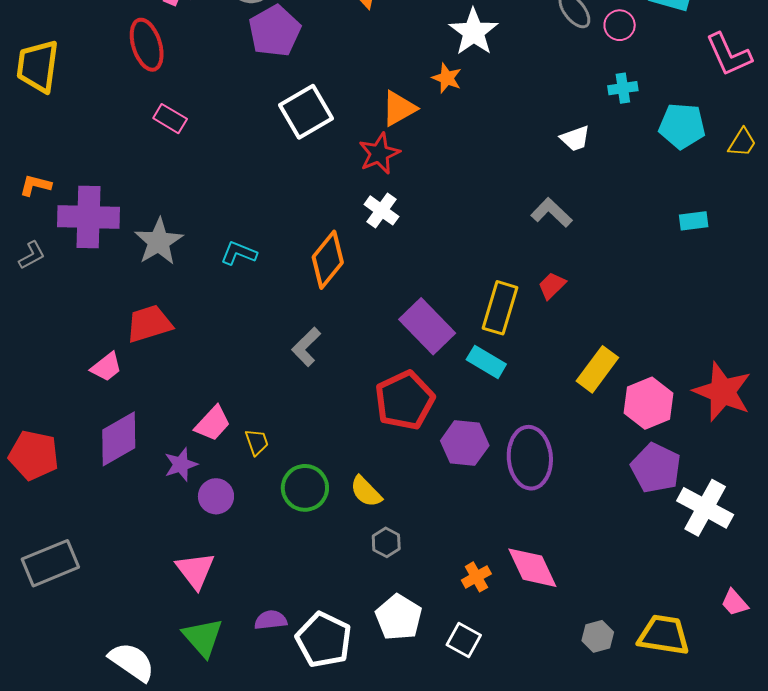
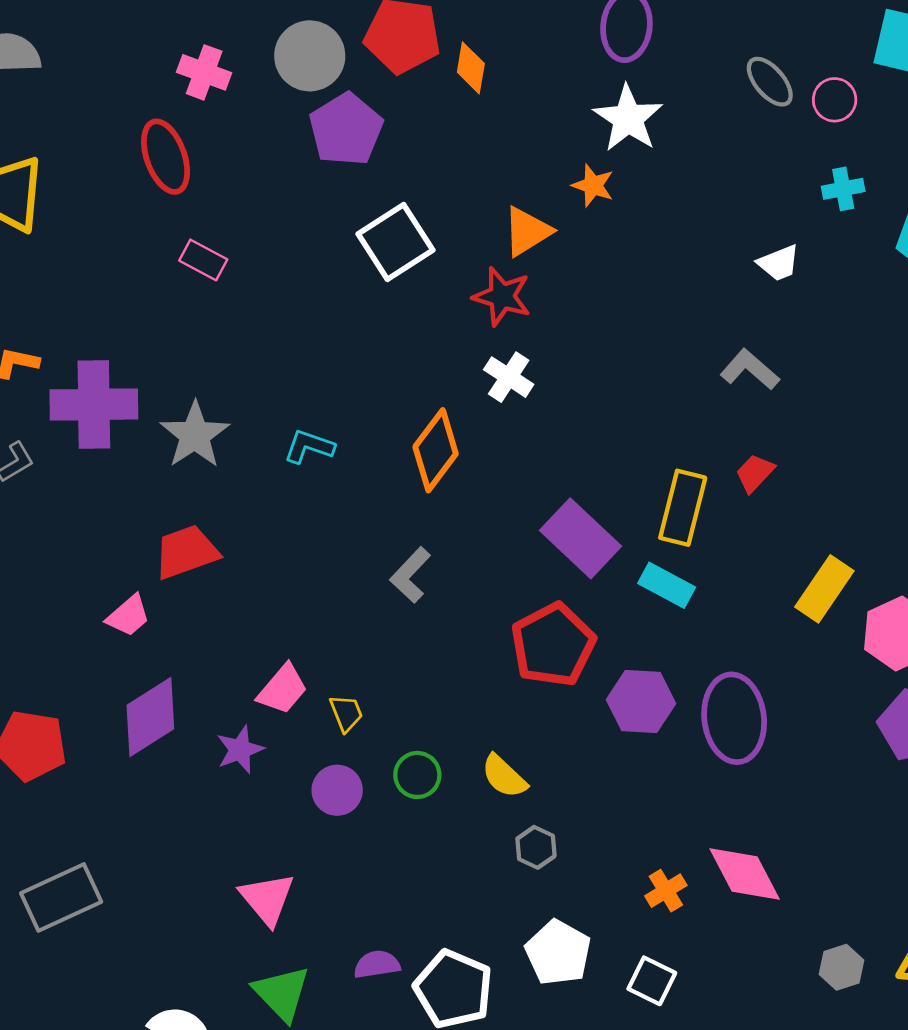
red star: (379, 153) -> (502, 296), turned -30
green circle: (305, 488) -> (417, 775), size x0.7
purple circle: (216, 496) -> (337, 790), moved

